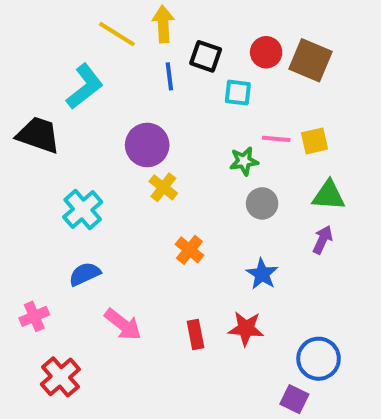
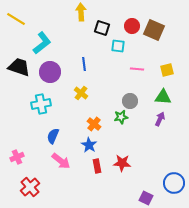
yellow line: (117, 34) -> (16, 19), moved
blue line: (169, 76) -> (84, 64), moved
yellow square: (314, 141) -> (167, 70), moved
purple circle: (147, 145) -> (50, 72), moved
green star: (244, 161) -> (121, 117), moved
cyan cross: (83, 210) -> (41, 104), turned 30
blue semicircle: (85, 274) -> (53, 136), moved, turned -42
blue star: (262, 274) -> (89, 145), moved
blue circle: (319, 359) -> (174, 183), moved

